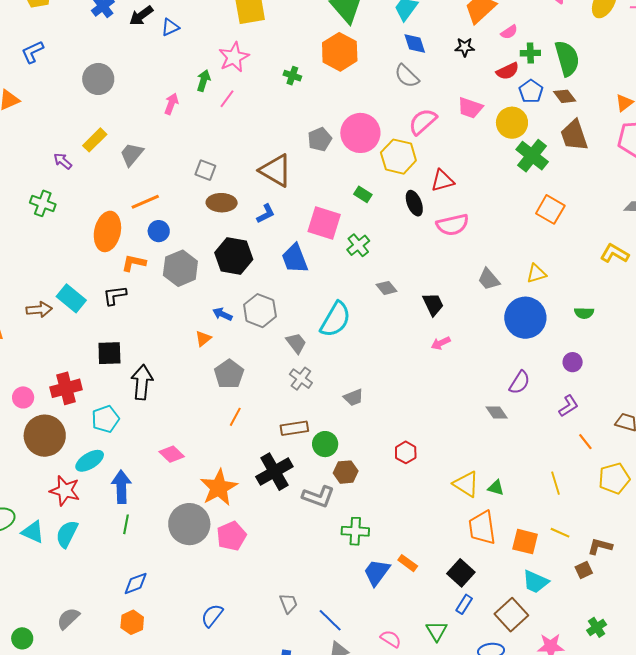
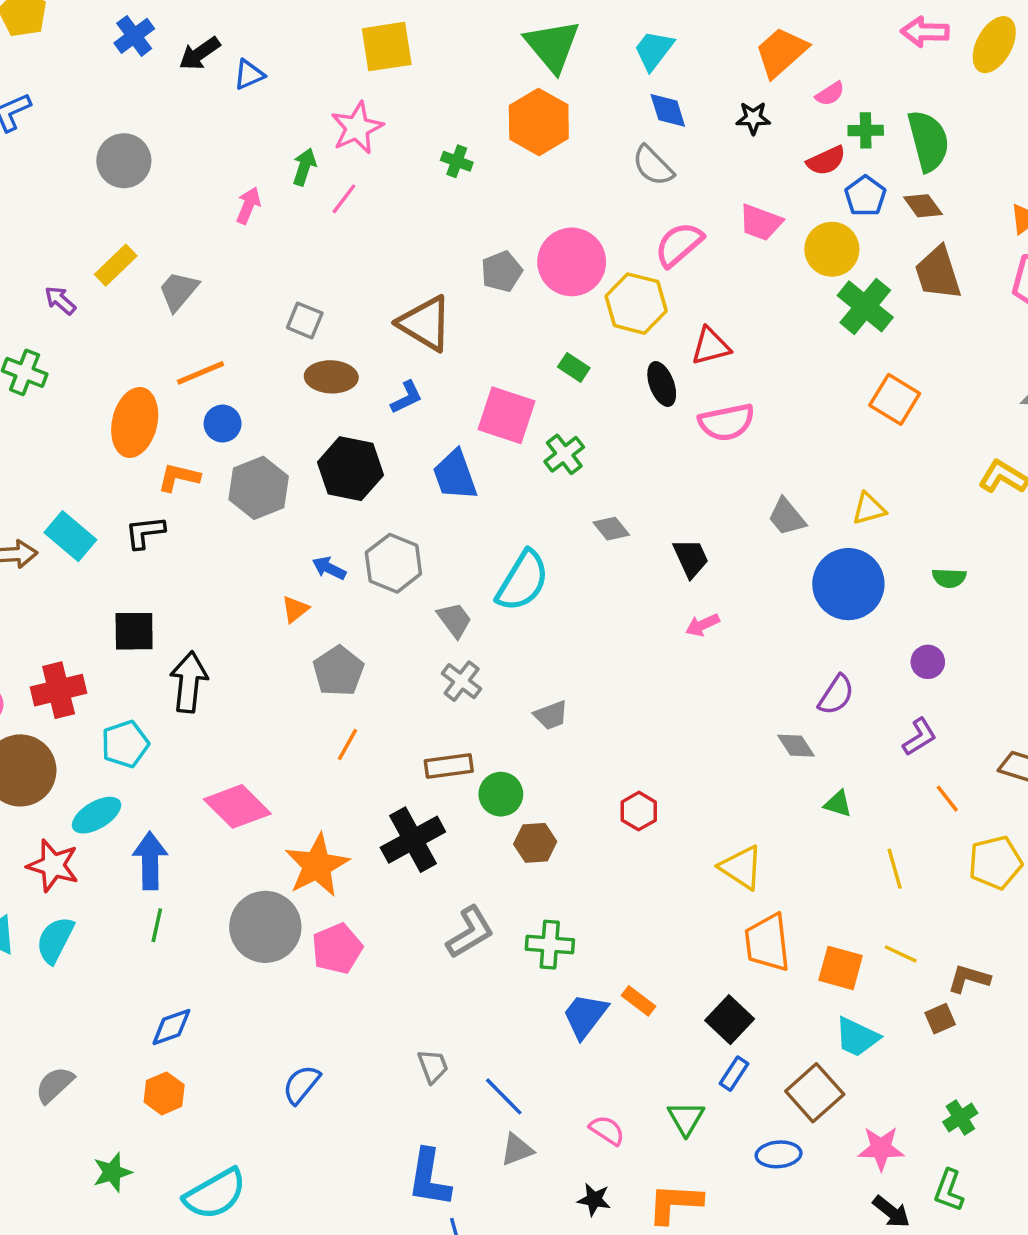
pink diamond: (172, 454) -> (237, 806), size x1.5
green triangle: (496, 488) -> (838, 804), moved
gray L-shape: (318, 497) -> (470, 932), moved, turned -52

